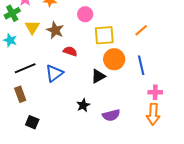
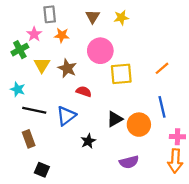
pink circle: (85, 14) -> (100, 51), size x1.5
cyan star: (10, 40) -> (18, 89), moved
orange circle: (114, 59) -> (139, 125), moved
black line: (25, 68) -> (34, 110), turned 35
black star: (83, 105) -> (88, 141), moved

